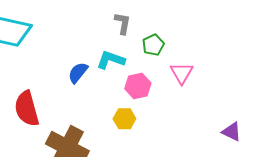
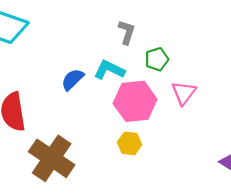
pink hexagon: (138, 86) -> (135, 101), size x1.5
yellow hexagon: (124, 119) -> (130, 143), moved

